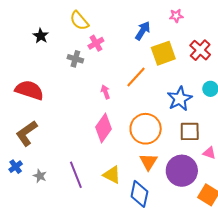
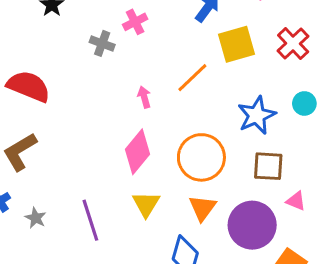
yellow triangle: (112, 175) -> (146, 204), moved, turned 30

